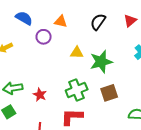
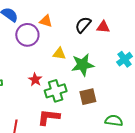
red triangle: (130, 21) -> (103, 27), moved, turned 40
purple circle: (44, 37) -> (27, 35), size x1.5
red star: (40, 95) -> (35, 80), moved

